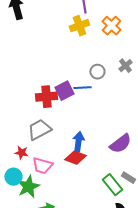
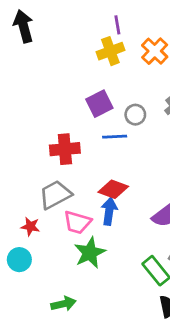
purple square: (64, 91) -> (99, 104), moved
red diamond: (75, 158) -> (113, 189), moved
pink trapezoid: (42, 166) -> (77, 222), moved
green star: (28, 187) -> (90, 253), moved

